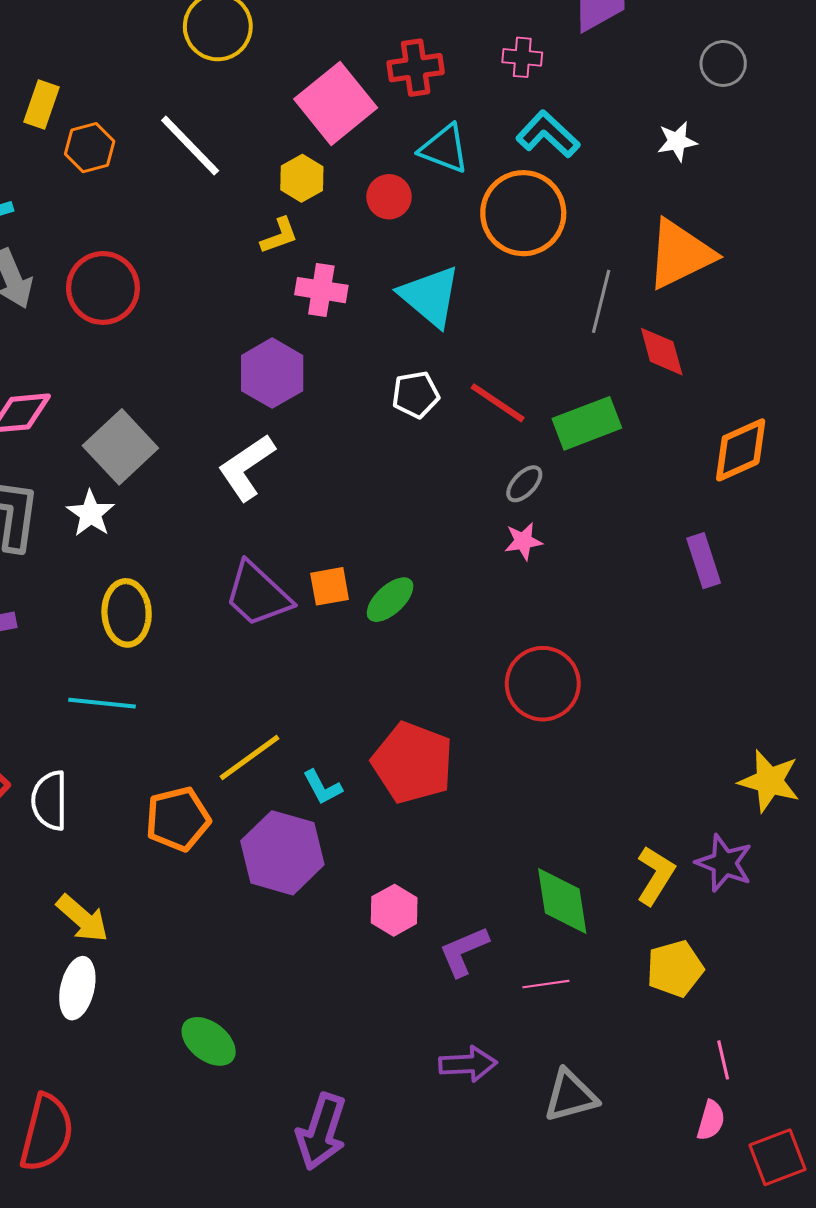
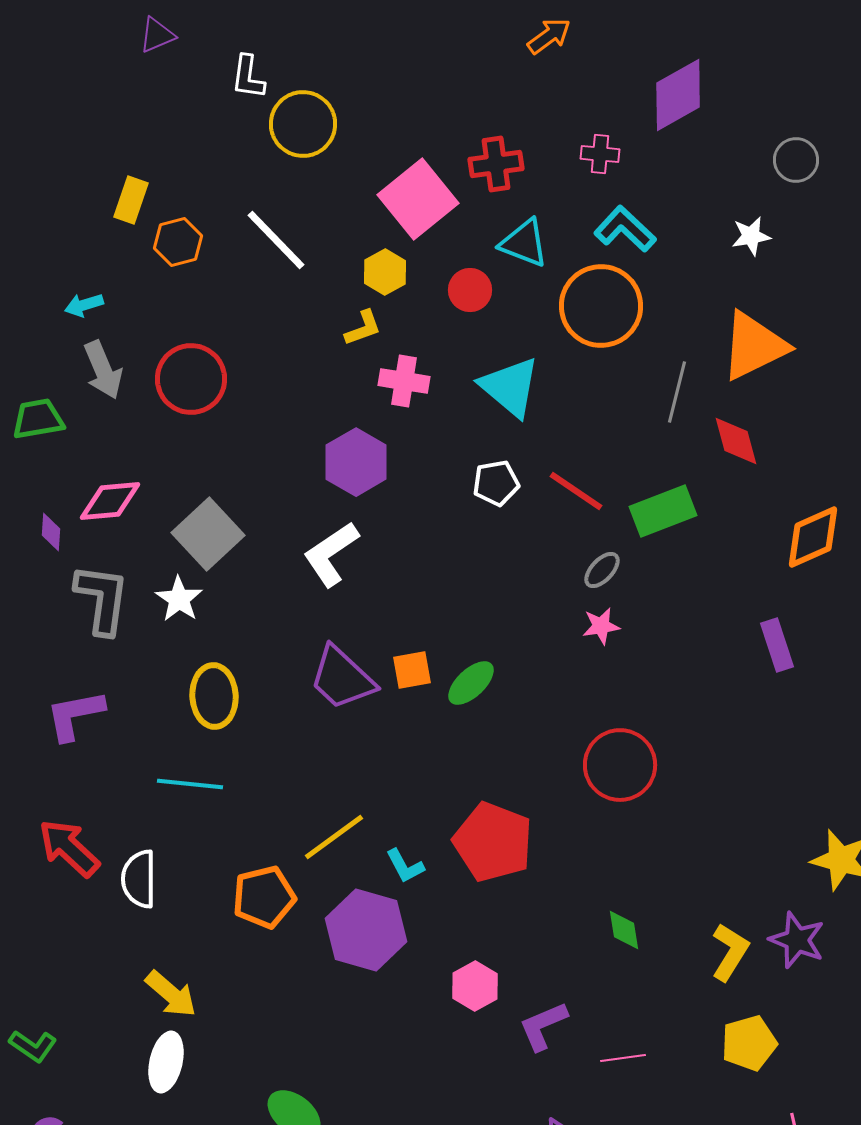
green diamond: (562, 901) -> (624, 930), moved, size x0.6

